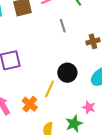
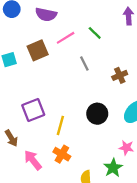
yellow line: (50, 89) -> (60, 125), moved

